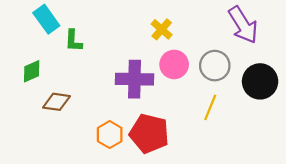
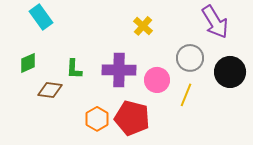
green L-shape: (73, 41) -> (74, 69), moved
pink circle: (174, 64) -> (157, 80), moved

